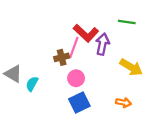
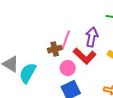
red L-shape: (86, 33) -> (85, 56), moved
cyan semicircle: (32, 84) -> (28, 73), size x1.5

